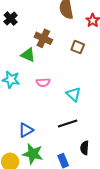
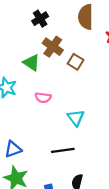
black cross: (11, 19) -> (40, 19), moved
brown square: (78, 47) -> (76, 62), moved

